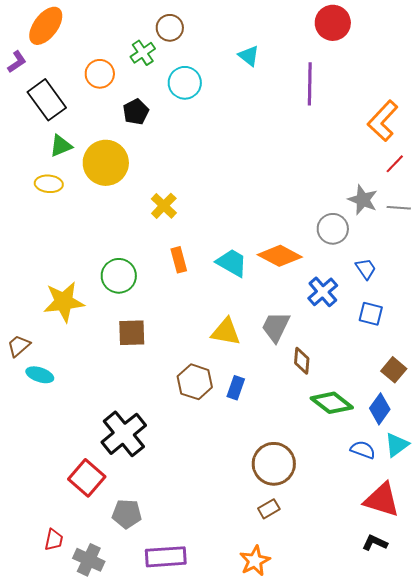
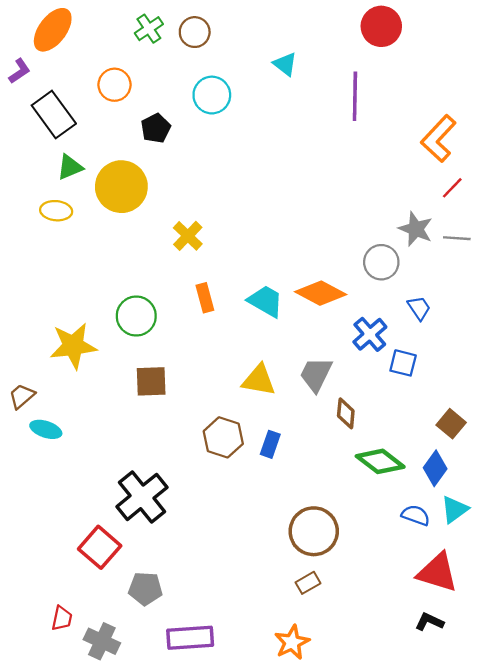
green cross: (143, 53) -> (149, 29), moved
blue square: (371, 314) -> (403, 363), moved

